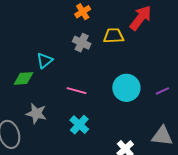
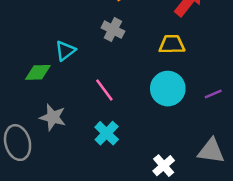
yellow trapezoid: (114, 36) -> (172, 44), moved
pink line: (76, 91) -> (104, 90), turned 36

